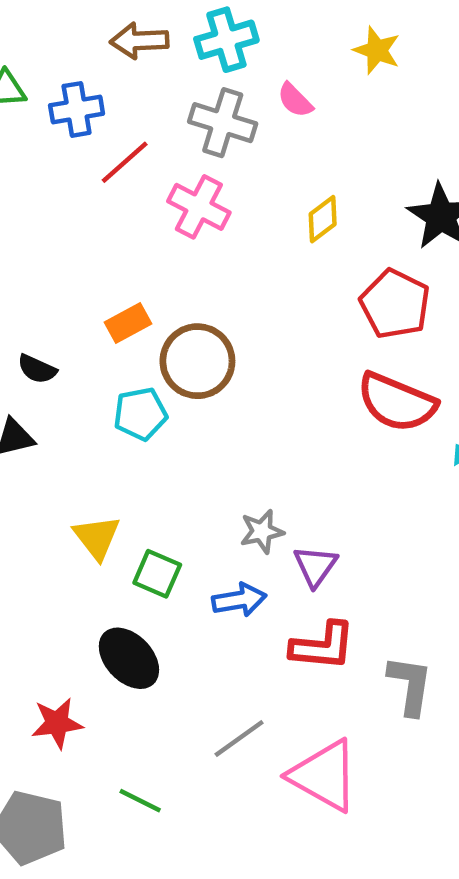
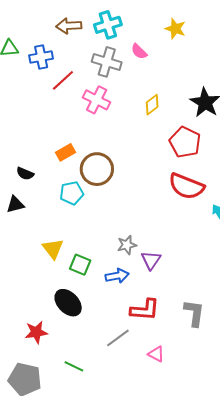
red L-shape: (323, 646) -> (145, 310), moved
pink triangle: (324, 776) -> (156, 354), size x0.5

